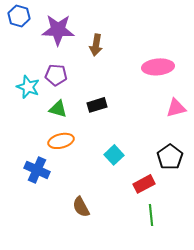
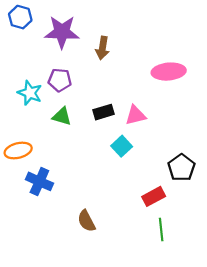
pink triangle: (176, 108) -> (136, 115), moved
orange ellipse: (61, 141) -> (18, 151), moved
cyan square: (114, 155) -> (122, 146), moved

